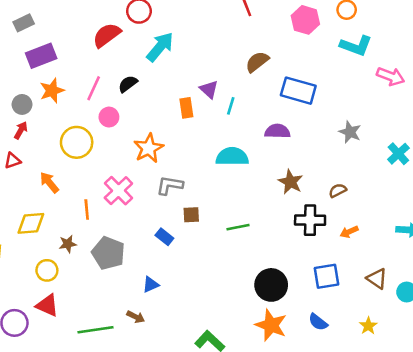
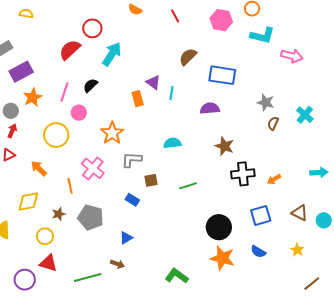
cyan semicircle: (232, 157) -> (172, 143), moved, size x0.7
brown semicircle: (338, 190) -> (273, 123), moved, turned -32

